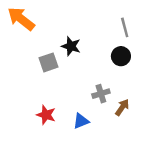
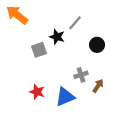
gray line: (125, 27) -> (75, 23), moved, turned 56
blue triangle: (81, 121) -> (65, 97), size x1.5

